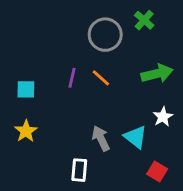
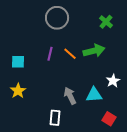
green cross: (144, 20) -> (106, 22), moved
gray circle: (105, 35) -> (57, 18), moved
green arrow: (157, 74) -> (94, 51), moved
cyan triangle: (135, 137) -> (94, 95), turned -42

